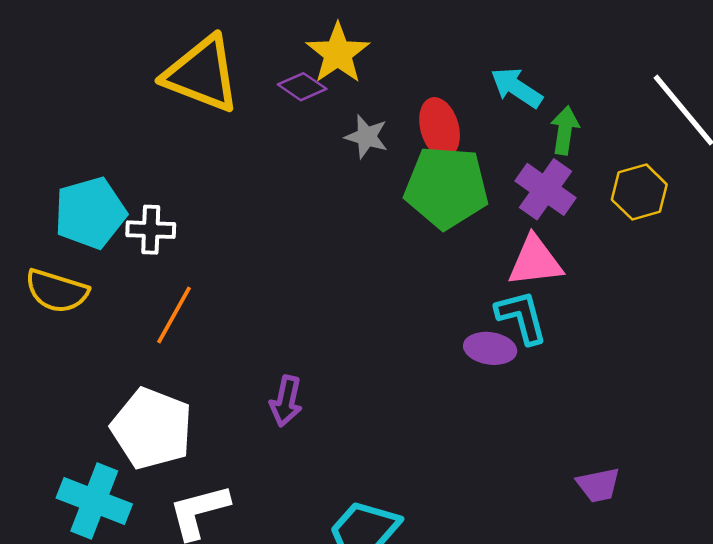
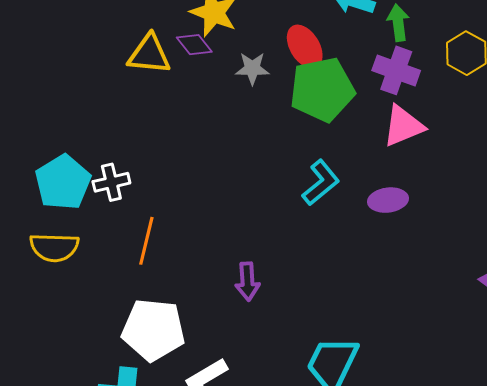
yellow triangle: (202, 74) -> (149, 54), moved, size x0.7
purple diamond: (302, 87) -> (194, 45), turned 33
cyan L-shape: (521, 317) -> (321, 183), moved, turned 81

